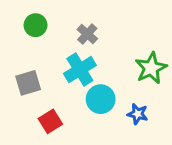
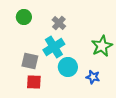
gray square: (28, 83) -> (30, 61), moved, turned 30
red square: (50, 121) -> (34, 82), turned 35

